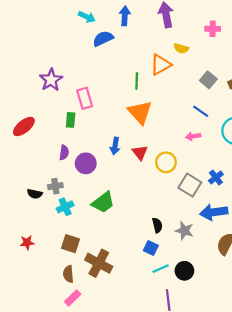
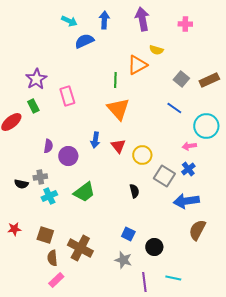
pink cross: (213, 29) -> (185, 24), moved
green rectangle: (71, 120) -> (33, 106), moved, turned -32
pink arrow: (193, 136) -> (189, 146), moved
black semicircle: (157, 225) -> (134, 191), moved
gray star: (184, 231) -> (123, 260), moved
brown square: (71, 244) -> (45, 235), moved
cyan line: (161, 269) -> (173, 278), moved, turned 35
black circle: (184, 271) -> (154, 247), moved

